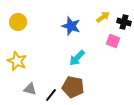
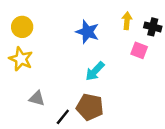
yellow arrow: (103, 17) -> (127, 21), turned -48
yellow star: (17, 61) -> (21, 59), moved
gray triangle: (30, 89) -> (37, 98), moved

